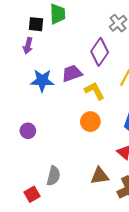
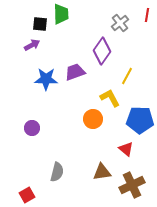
purple arrow: (28, 46) -> (32, 45), turned -133
yellow L-shape: (94, 91) -> (110, 98), moved
red square: (32, 194) -> (27, 195), moved

